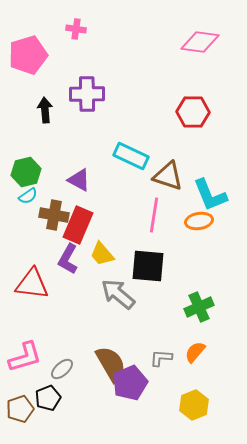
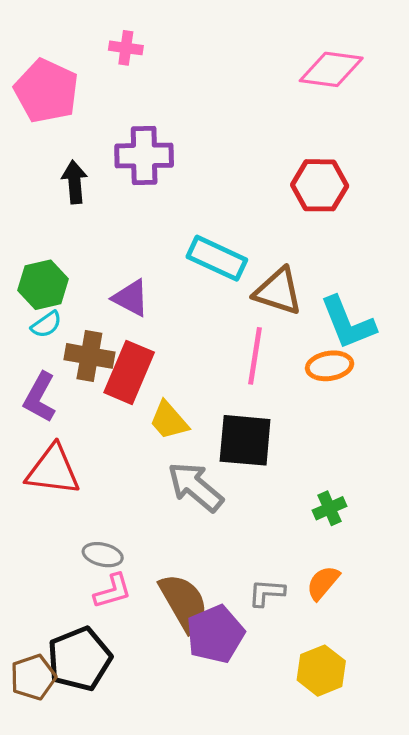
pink pentagon: (28, 55) -> (46, 91), turned -30
purple L-shape: (68, 259) -> (40, 397), moved
green cross: (199, 307) -> (330, 508), size x0.7
pink L-shape: (25, 357) -> (113, 591), moved, size x0.7
gray ellipse: (62, 369) -> (103, 555), moved, turned 55
black pentagon: (48, 398) -> (79, 659), size x1.5

